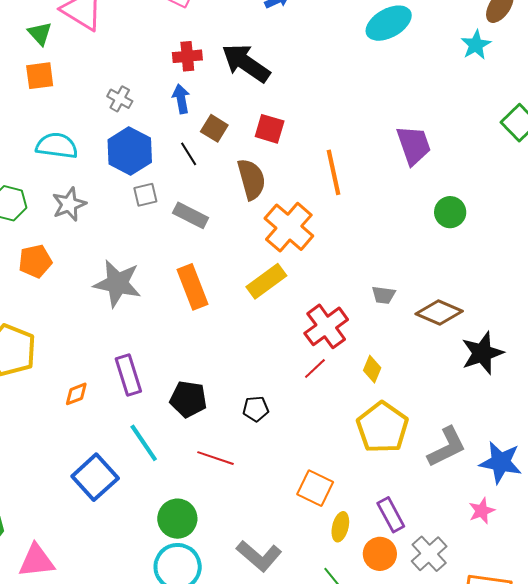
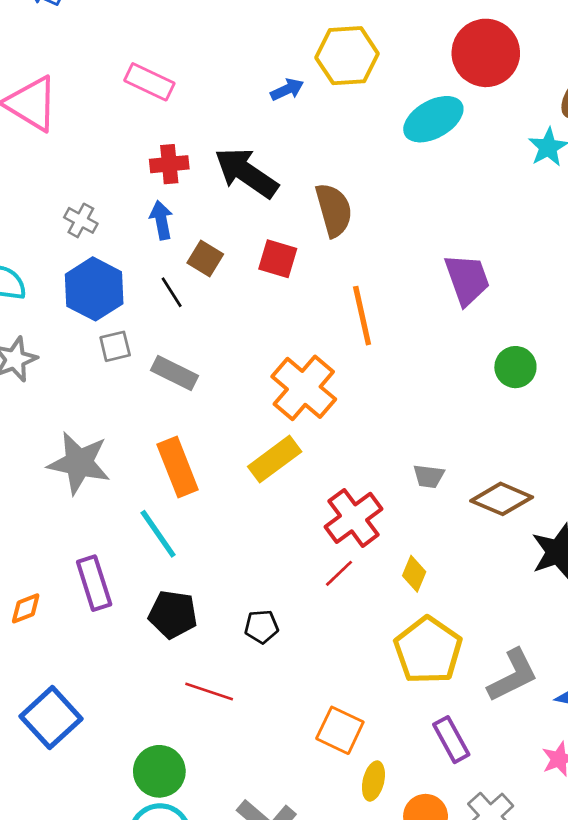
brown semicircle: (251, 179) -> (334, 210), moved
cyan line: (144, 443) -> (158, 534), moved
purple rectangle: (391, 515) -> (451, 740), moved

